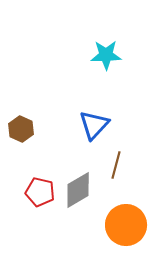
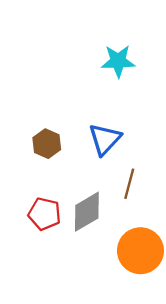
brown hexagon: (21, 129) -> (47, 144), moved

